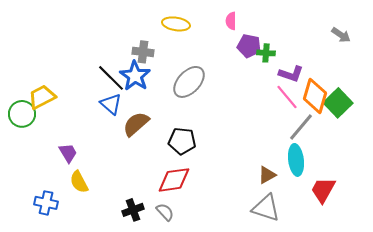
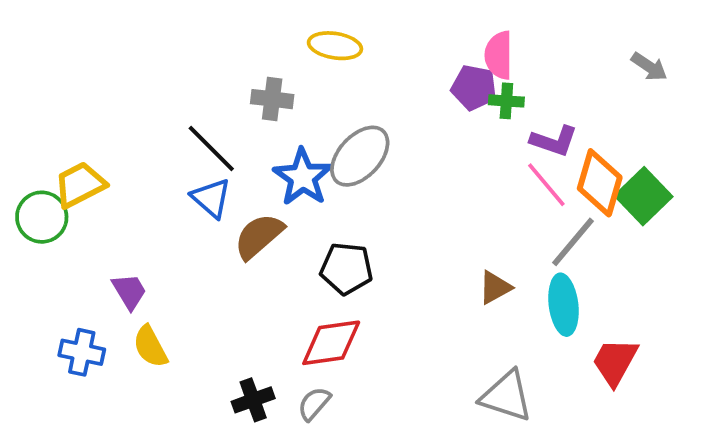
pink semicircle: (231, 21) -> (499, 55), moved, size x1.4
blue star: (135, 76) -> (303, 177), moved
brown triangle: (267, 175) -> (495, 288), moved
blue cross: (46, 203) -> (82, 352), moved
gray semicircle: (165, 212) -> (314, 404), turned -96

